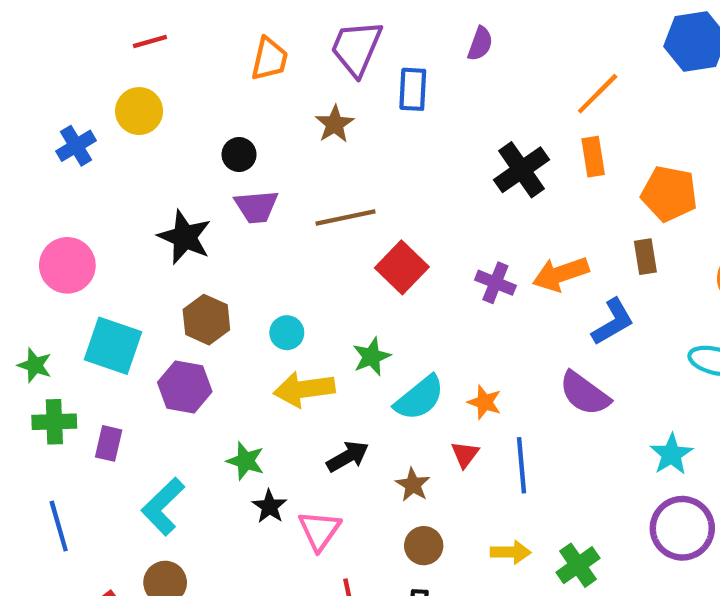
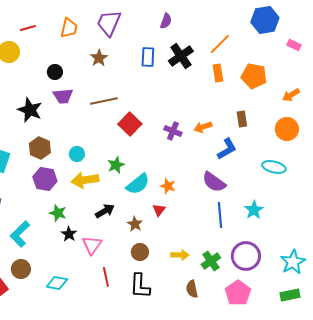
red line: (150, 42) -> (28, 28), moved
blue rectangle: (413, 89) -> (148, 57), moved
black cross: (521, 170) -> (181, 56), moved
orange pentagon: (669, 194) -> (254, 76), moved
orange arrow: (561, 274) -> (203, 127), size x0.7
purple hexagon: (185, 387) -> (45, 179), moved
blue line: (521, 465) -> (220, 215), moved
purple circle: (682, 528) -> (246, 256), moved

